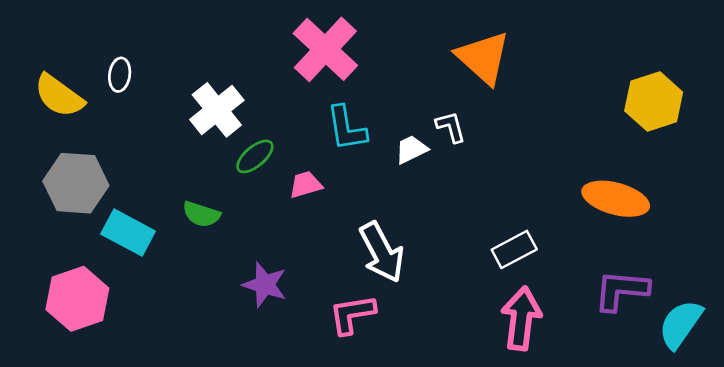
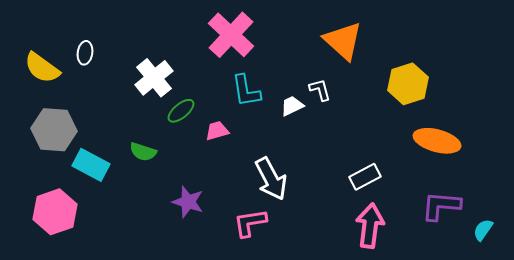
yellow hexagon: (654, 101) -> (408, 84), moved
cyan semicircle: (681, 324) -> (483, 230), size x0.6

